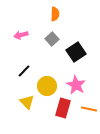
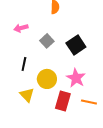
gray square: (52, 39) -> (47, 41), moved
black line: (24, 71) -> (24, 64), turned -32

